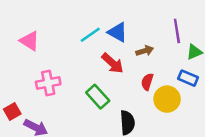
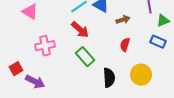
red arrow: (113, 63) -> (80, 30), moved
yellow circle: (167, 99) -> (141, 75), moved

